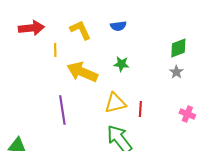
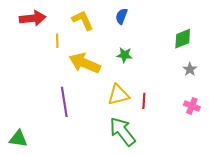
blue semicircle: (118, 26) -> (121, 16), turned 119
gray star: (176, 72) -> (190, 69), moved

